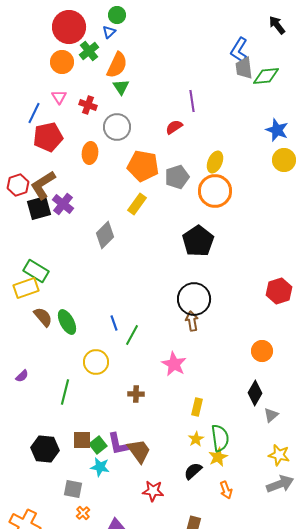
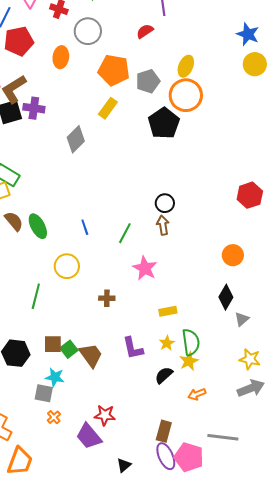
purple cross: (63, 204) -> (34, 108), turned -30
black pentagon: (198, 241) -> (164, 123), moved
black circle: (194, 299) -> (165, 203), size x0.6
green line: (132, 335) -> (125, 233), moved
yellow rectangle: (197, 407) -> (168, 311), turned 66
purple L-shape: (118, 444) -> (133, 348), moved
brown trapezoid: (139, 451) -> (91, 355), moved
cyan star: (100, 467) -> (55, 377), moved
orange arrow: (226, 490) -> (197, 394), turned 90
red star: (153, 491) -> (105, 415), moved

